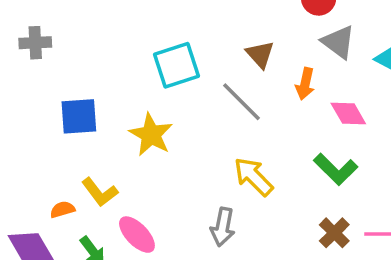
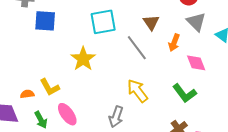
blue square: (79, 116) -> (45, 21), moved

